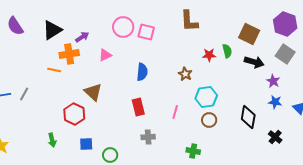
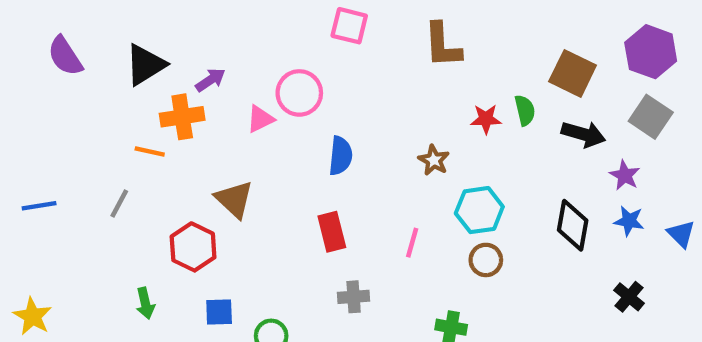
pink circle: (123, 27) -> (299, 93), moved
pink square: (146, 32) -> (349, 26), moved
gray line: (24, 94) -> (119, 204), moved
black diamond: (248, 117) -> (573, 225), moved

